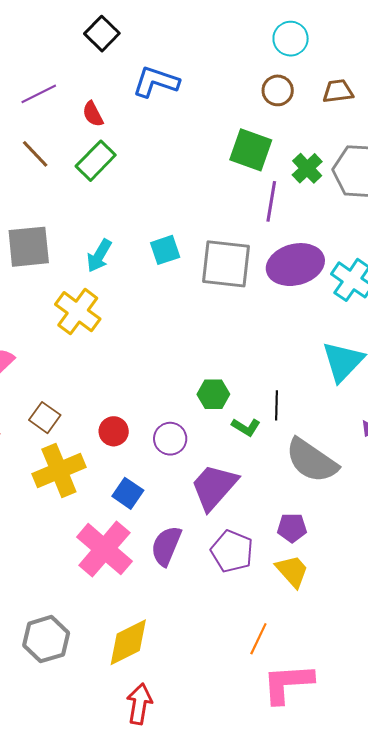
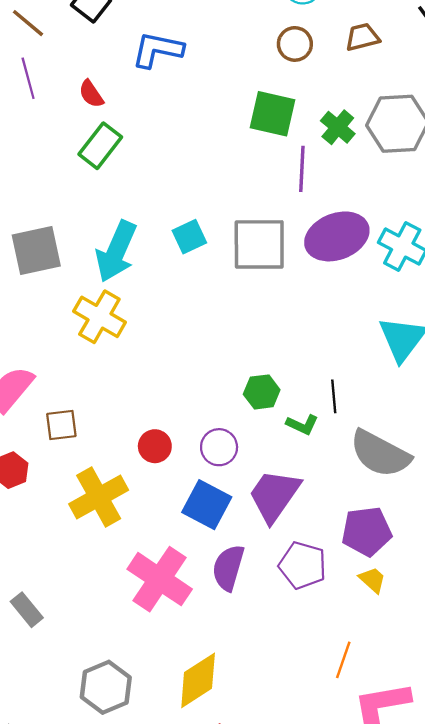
purple line: (39, 94) -> (28, 78), turned -72
brown line: (35, 154) -> (28, 23), moved
cyan arrow: (99, 256) -> (116, 251), size x1.6
brown square: (45, 418) -> (61, 425), moved, turned -36
blue square: (128, 493) -> (207, 505), moved, size x1.4
purple pentagon: (292, 528) -> (367, 531), size x1.5
yellow trapezoid: (292, 571) -> (372, 580), size x0.7

